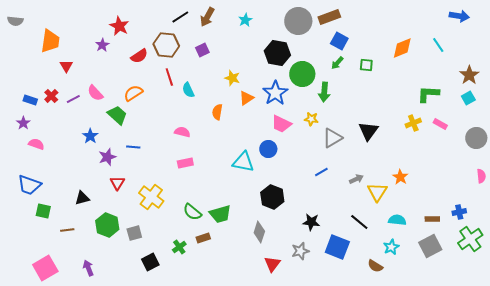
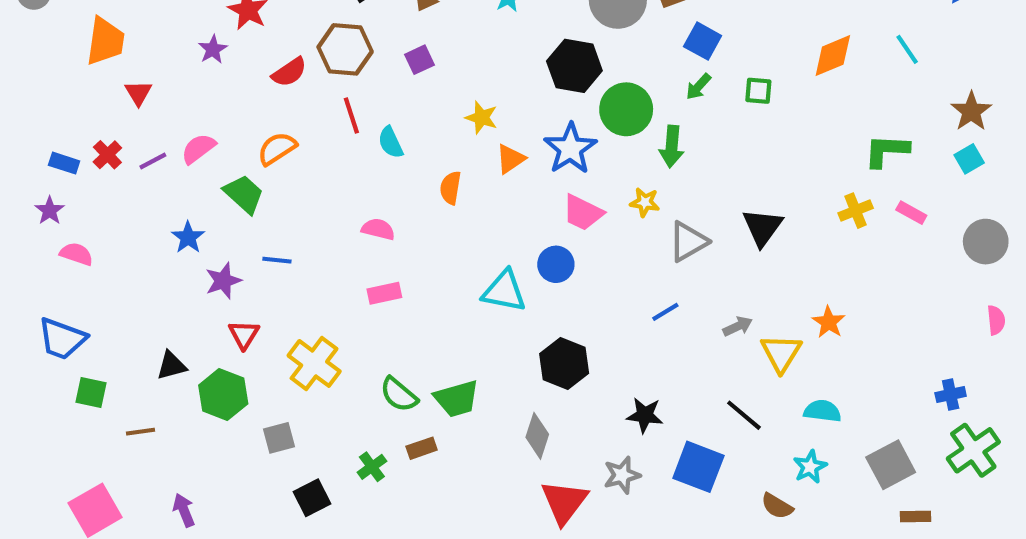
pink semicircle: (95, 93) -> (198, 149), turned 96
brown rectangle: (432, 219) -> (915, 516), moved
green hexagon: (107, 225) -> (223, 394), moved
red triangle: (272, 264) -> (564, 502), size x1.4

